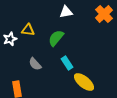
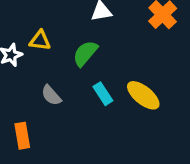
yellow ellipse: (84, 82) -> (143, 95), moved

